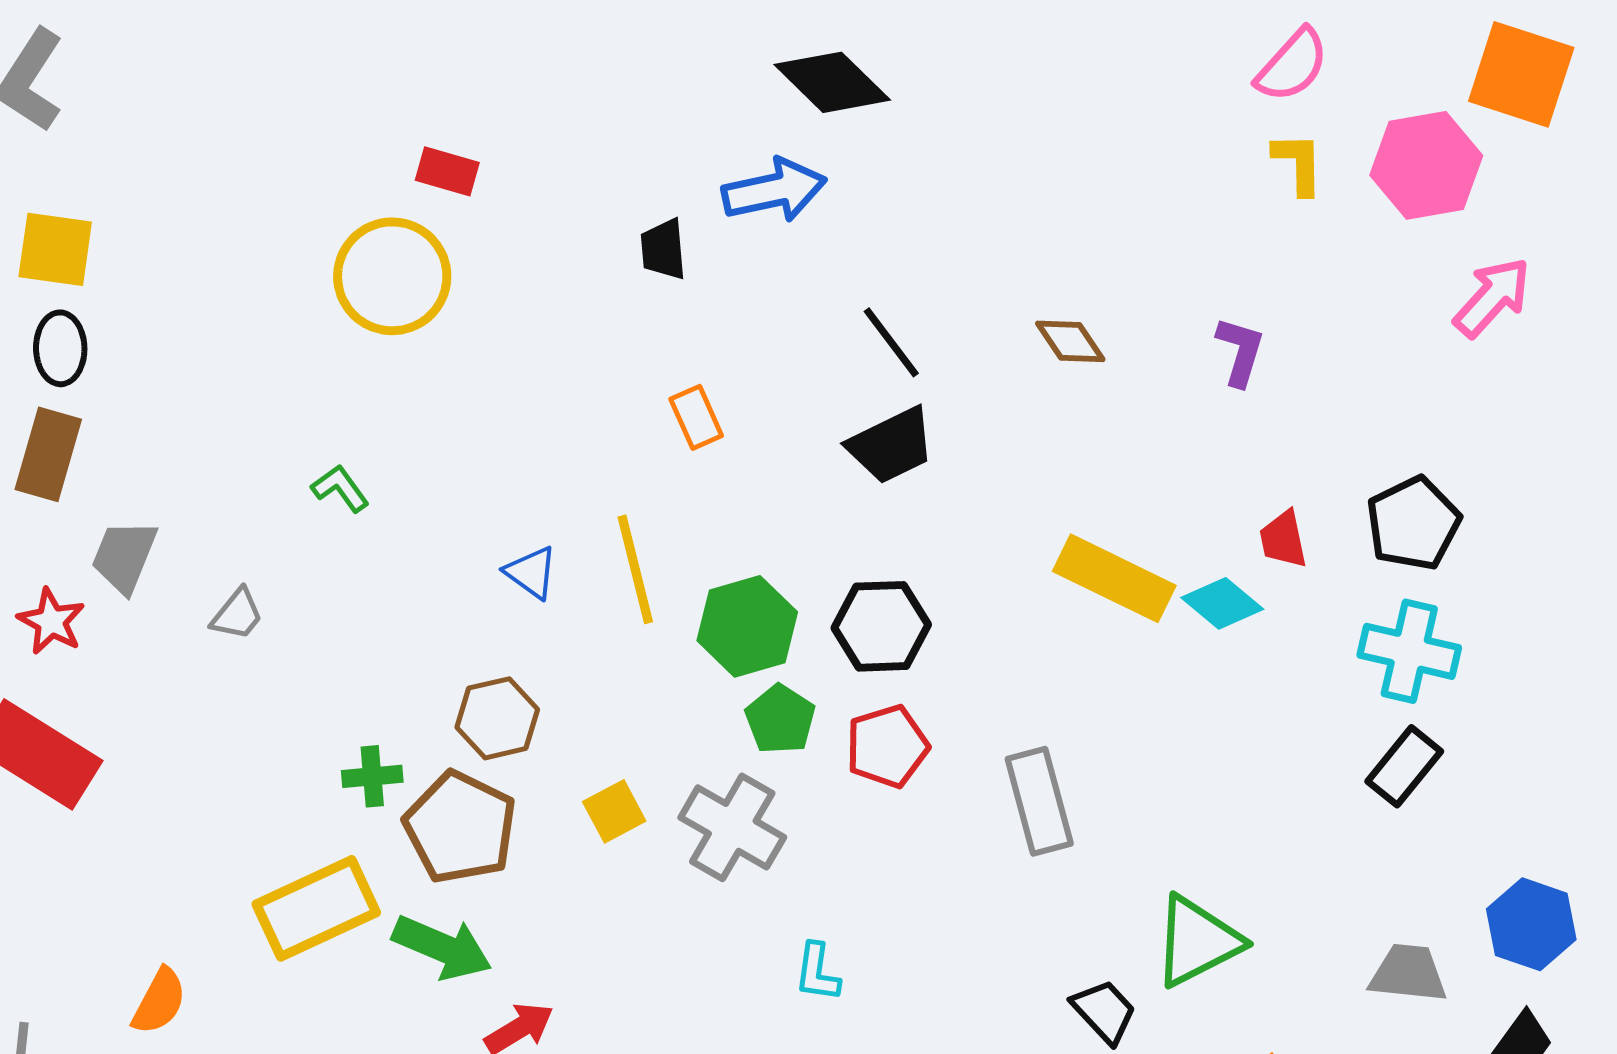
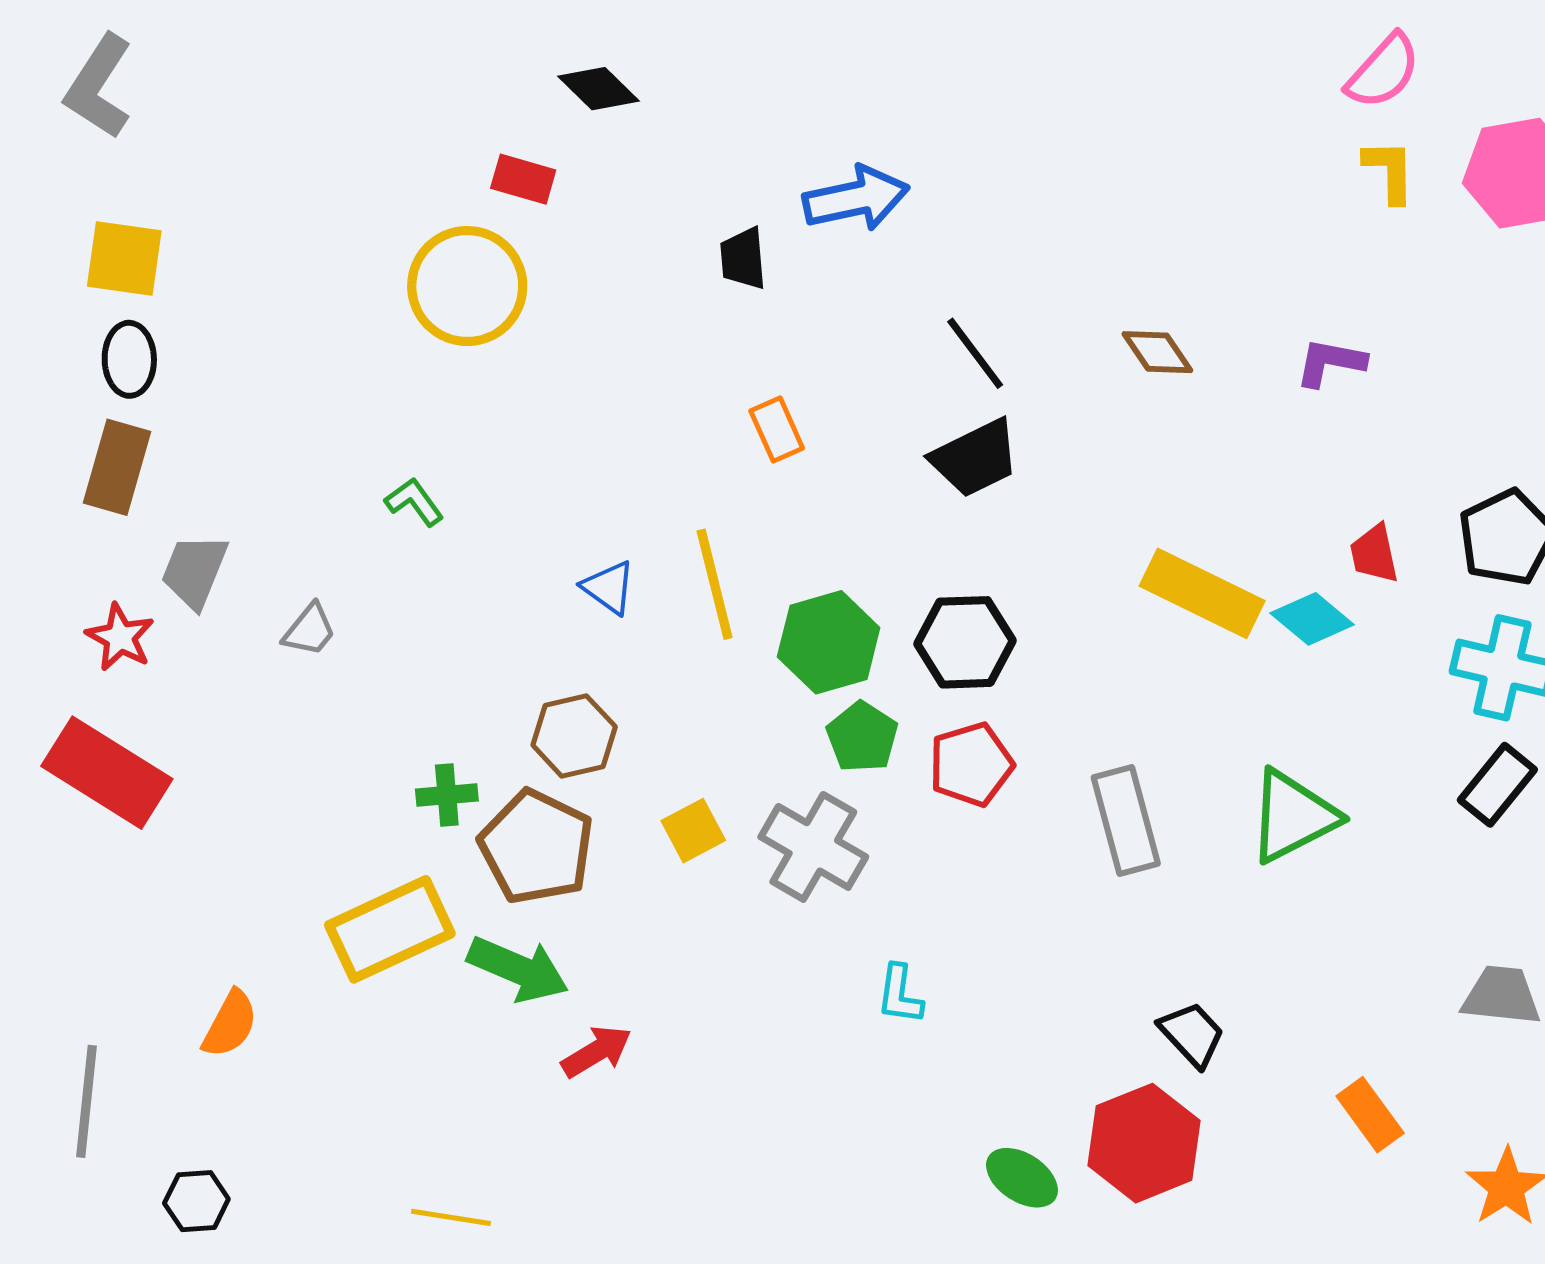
black diamond: (832, 82) -> (599, 89), moved, size x0.7
purple L-shape: (1240, 351) -> (1330, 362), turned -96
green triangle: (1197, 941) -> (1293, 816), moved

